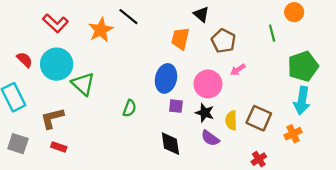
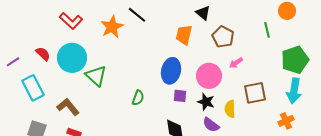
brown L-shape: (52, 118) -> (68, 107), turned 65
brown square: (259, 118) -> (255, 93), moved, turned -35

